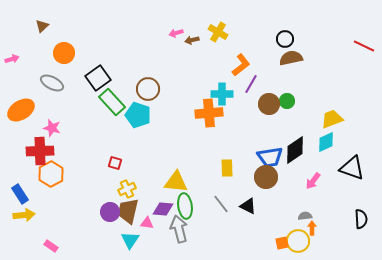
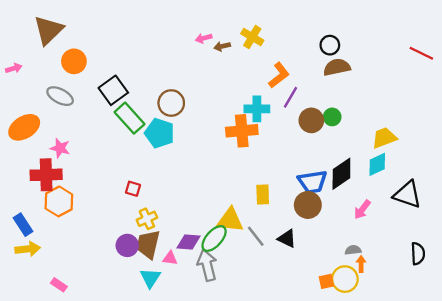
brown triangle: (42, 26) -> (48, 30), size x2.0
yellow triangle: (176, 182) -> (230, 220), moved
green ellipse: (185, 206) -> (214, 239), turned 50

